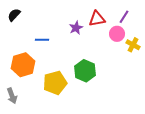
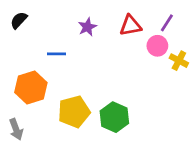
purple star: (76, 28) -> (87, 27), moved
green hexagon: (85, 71) -> (114, 117), moved

